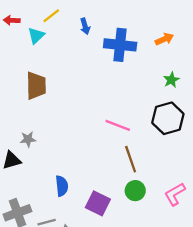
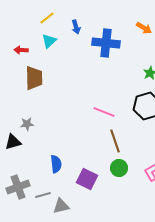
red arrow: (12, 20) -> (21, 50), moved
cyan triangle: (36, 36) -> (49, 41), moved
orange arrow: (164, 39) -> (144, 28), moved, turned 56

